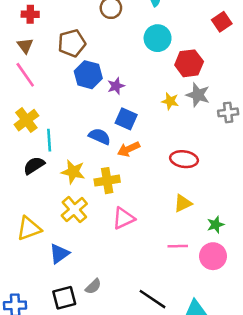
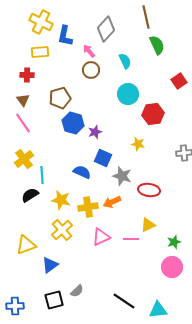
gray star: (198, 95) -> (122, 176), moved
orange arrow: (129, 149) -> (112, 202), moved
pink line: (178, 246) -> (131, 239), moved

